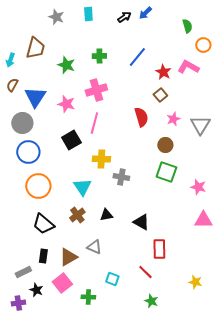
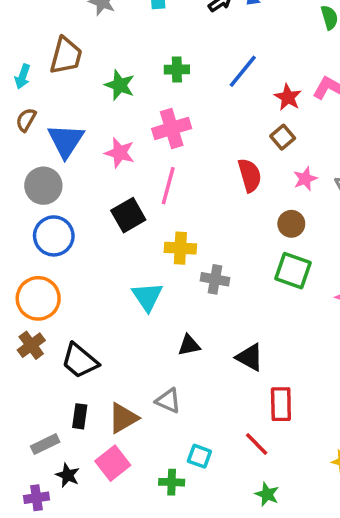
orange circle: (38, 186) -> (38, 298), moved
brown cross: (77, 215) -> (31, 345), moved
green cross: (88, 297) -> (172, 482), moved

